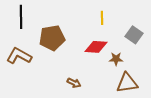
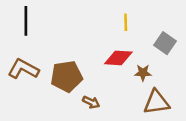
brown pentagon: (52, 38) -> (67, 76), moved

